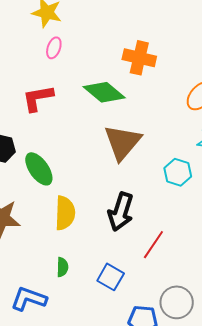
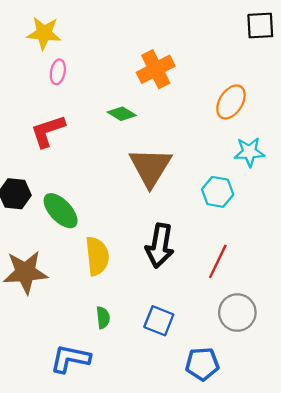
orange cross: (139, 58) -> (156, 69), turned -32
green diamond: (104, 92) -> (122, 114), size x0.6
red line: (153, 245) -> (218, 261), moved
gray circle: (177, 302) -> (237, 313), moved

